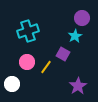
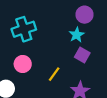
purple square: (63, 54) -> (82, 55), moved
yellow line: (46, 67) -> (54, 74), moved

